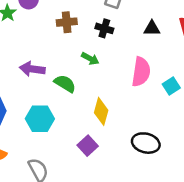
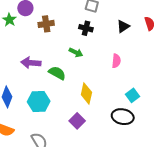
brown cross: (67, 22) -> (46, 24), moved
black triangle: (152, 28) -> (123, 26), turned -32
pink semicircle: (141, 72) -> (116, 61), size x0.6
cyan square: (171, 86) -> (132, 95), moved

